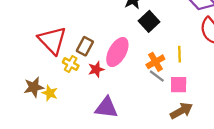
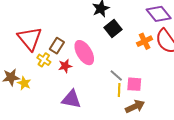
pink ellipse: (117, 52) -> (84, 53), turned -65
yellow line: (180, 54) -> (119, 90), moved
orange cross: (155, 62) -> (145, 41), moved

